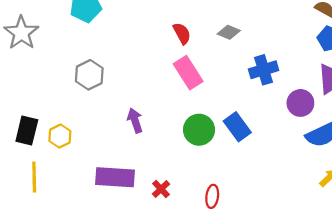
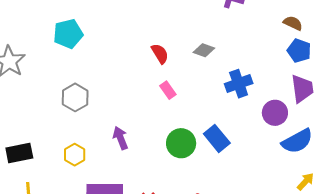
pink rectangle: (188, 73) -> (168, 90), size x0.6
black rectangle: (27, 130) -> (19, 153), turned 68
yellow hexagon: (60, 136) -> (75, 155), moved

